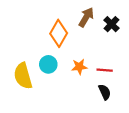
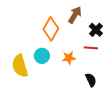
black cross: (112, 24) -> (96, 30), moved
red line: (105, 70) -> (91, 48), moved

